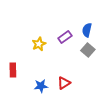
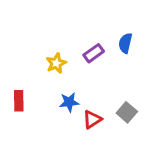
gray square: (88, 50) -> (127, 112), moved
blue star: (41, 86) -> (69, 102), moved

